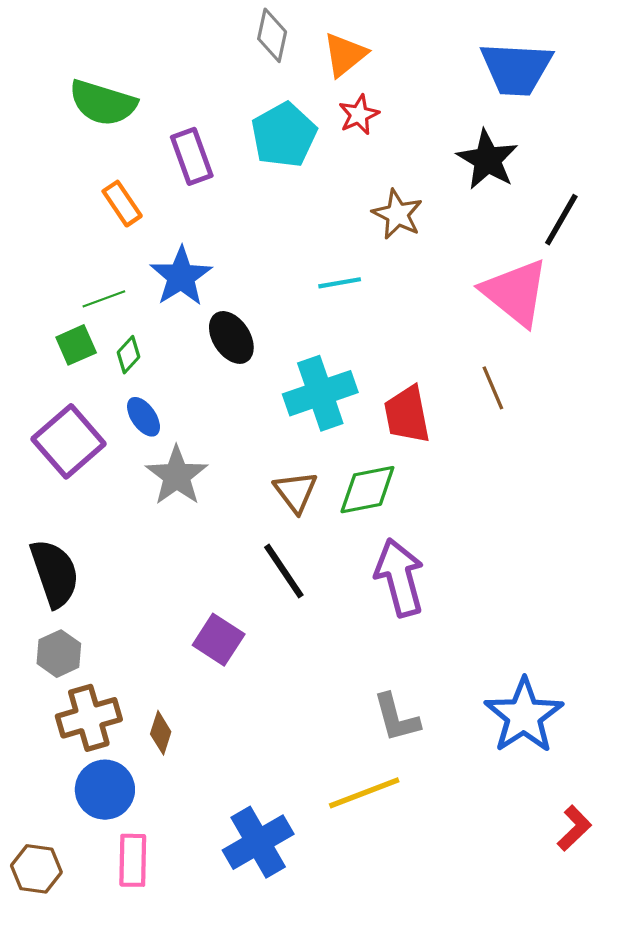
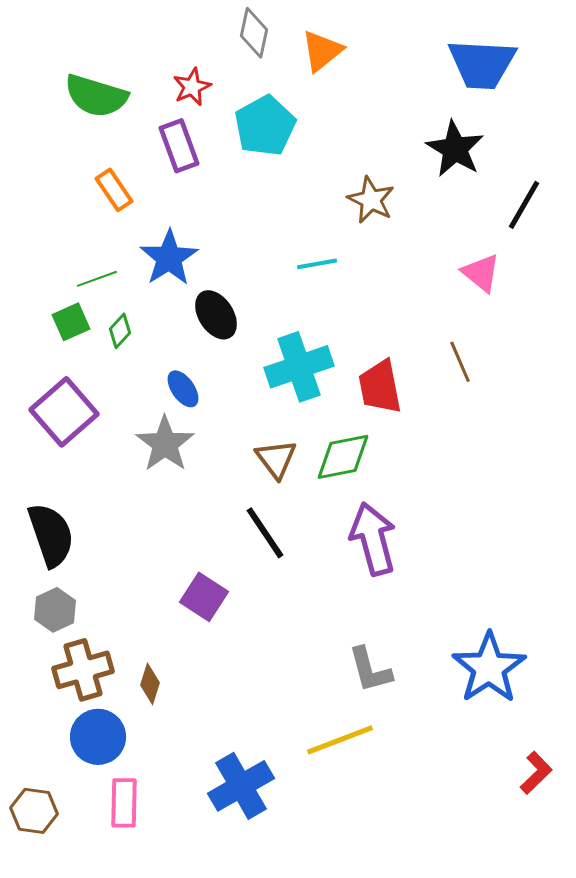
red star: (359, 115) -> (192, 87), moved
pink triangle: (515, 292) -> (481, 273), size x0.6
blue ellipse: (144, 417) -> (183, 389), moved

